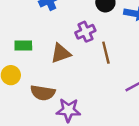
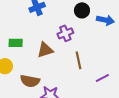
brown line: (106, 53) -> (79, 60), moved

